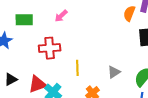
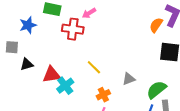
red cross: (50, 48) -> (73, 29), moved
yellow line: (77, 68) -> (94, 67), turned -56

